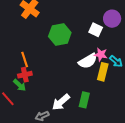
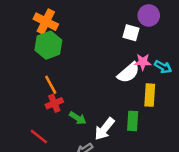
green hexagon: (60, 35) -> (48, 45), moved
yellow rectangle: (103, 72) -> (150, 95), moved
green arrow: (20, 85) -> (78, 118), moved

